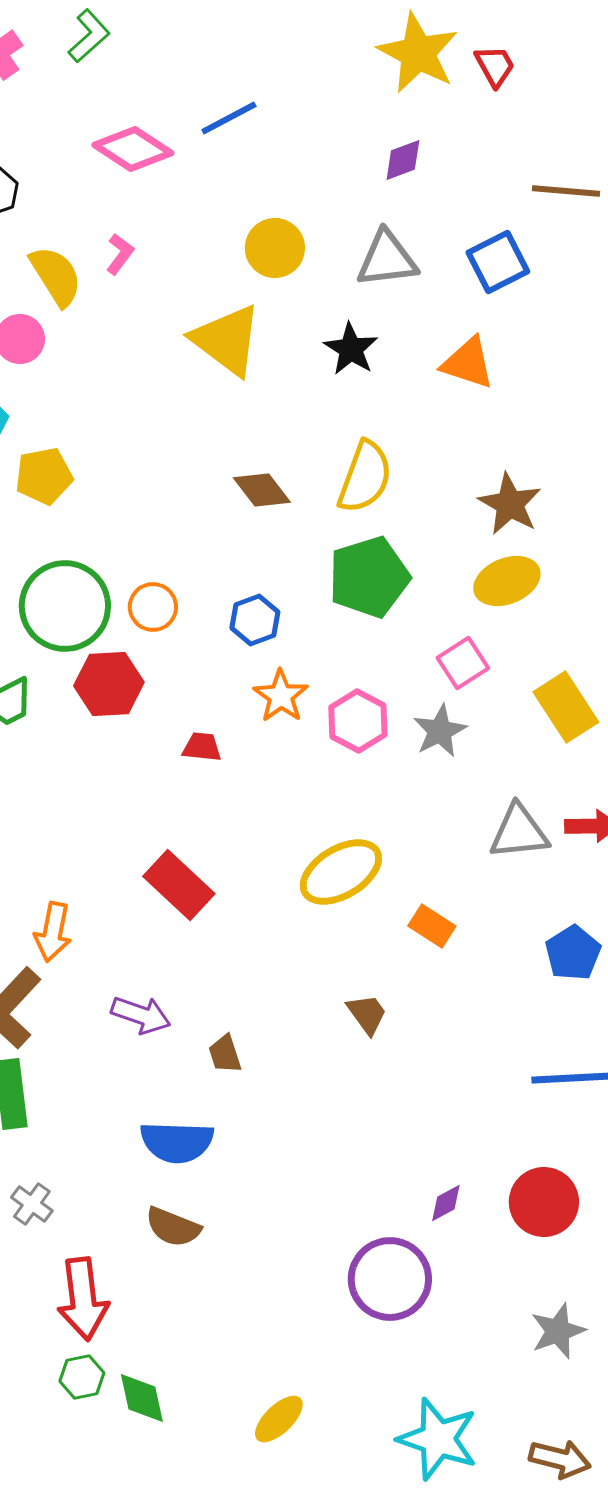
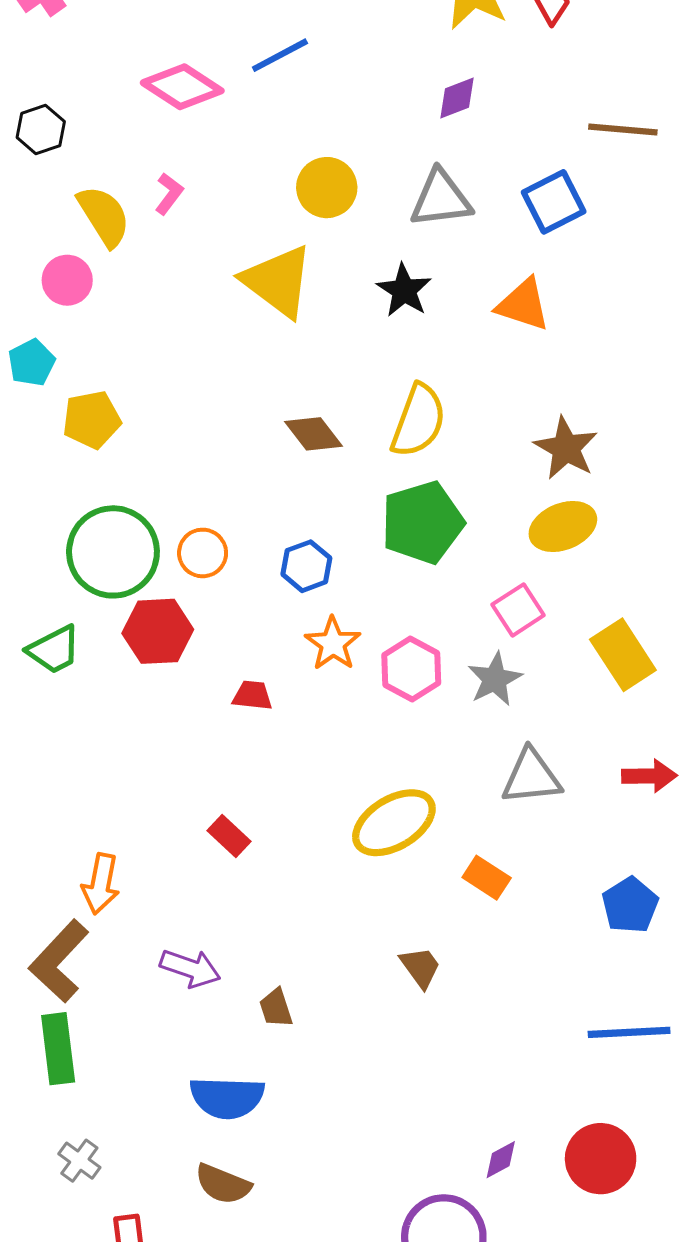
gray triangle: (519, 832) -> (531, 777), moved
red rectangle: (179, 885) -> (229, 836), size x0.6

